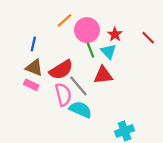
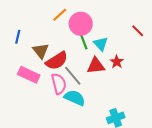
red star: (115, 34) -> (117, 62), moved
blue line: (33, 44) -> (18, 37), moved
brown triangle: (34, 68) -> (41, 51), moved, turned 30
pink rectangle: (31, 85) -> (29, 75), size x1.5

